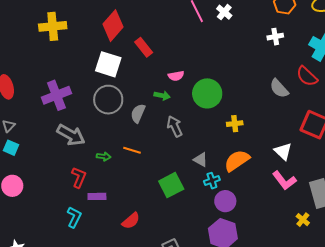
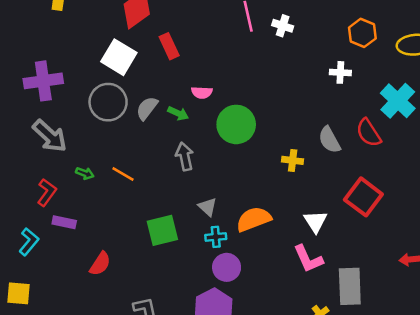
white cross: (224, 12) -> (283, 26), turned -35
gray semicircle: (138, 113) -> (147, 108), moved
yellow cross: (235, 124) -> (293, 160), moved
red semicircle: (131, 221) -> (100, 264), turned -30

